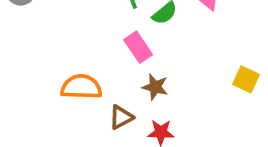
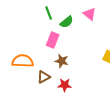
pink rectangle: (138, 47) -> (53, 40), turned 56

